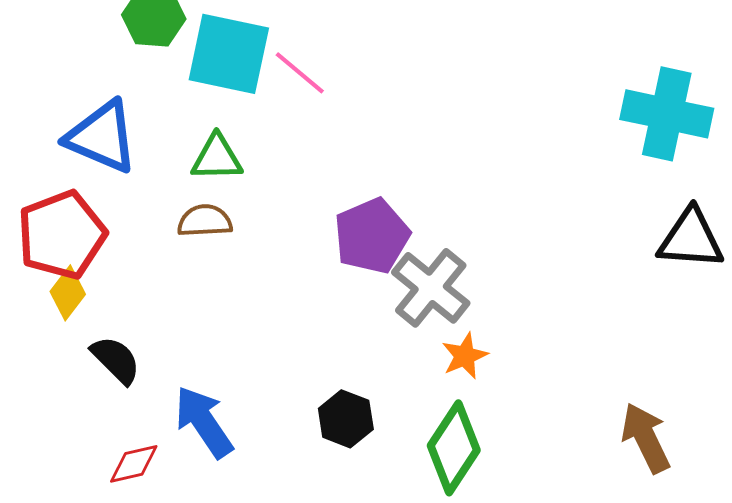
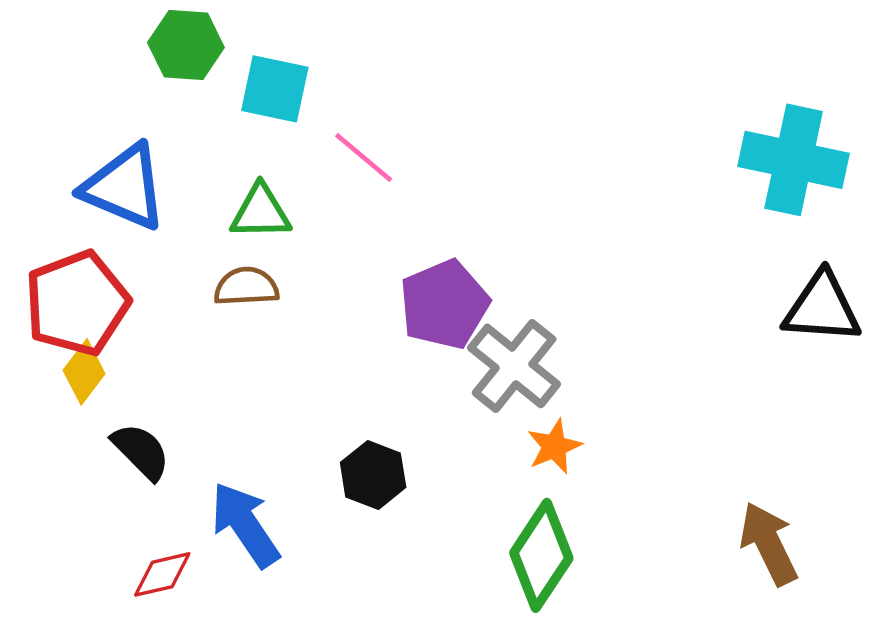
cyan square: (229, 54) -> (275, 89), size x0.7
pink line: (300, 73) -> (364, 158), moved
black hexagon: (346, 419) -> (373, 475), moved

